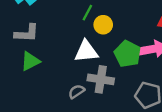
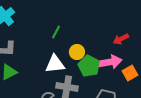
yellow circle: (103, 25) -> (77, 52), moved

